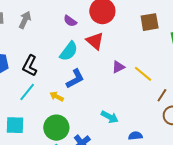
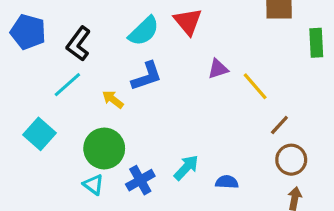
cyan arrow: (110, 117) -> (186, 168), moved, turned -84
cyan square: (15, 125) -> (39, 134), turned 30

